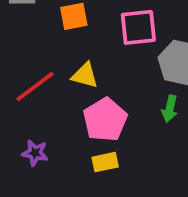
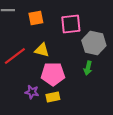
pink pentagon: (105, 120) -> (53, 74), turned 30
purple star: (35, 153) -> (32, 92), moved

